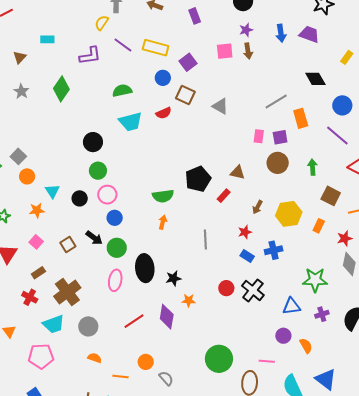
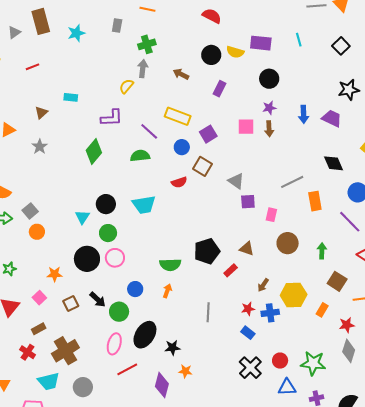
purple rectangle: (195, 16) -> (220, 89), turned 42
purple line: (123, 45) -> (149, 131), moved
green diamond: (61, 89) -> (94, 152), moved
cyan trapezoid: (131, 122) -> (144, 205), moved
purple square: (280, 137) -> (248, 202), moved
cyan triangle: (52, 191) -> (82, 217), moved
black circle: (80, 198) -> (87, 259), size x1.6
orange star: (37, 210) -> (55, 274), moved
blue circle: (115, 218) -> (135, 289), moved
blue cross: (274, 250) -> (270, 313), moved
black ellipse: (145, 268) -> (145, 335), turned 32
red circle: (226, 288) -> (280, 361), moved
red line: (134, 321) -> (127, 369), moved

